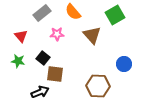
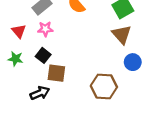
pink star: (57, 34) -> (45, 29), moved
brown triangle: (92, 35) -> (122, 34), moved

